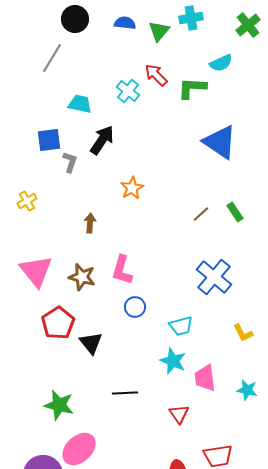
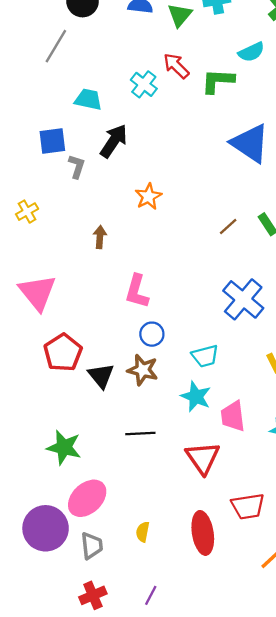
brown star: (82, 277) -> (143, 370), moved
red triangle: (179, 414) -> (203, 458), size x1.5

